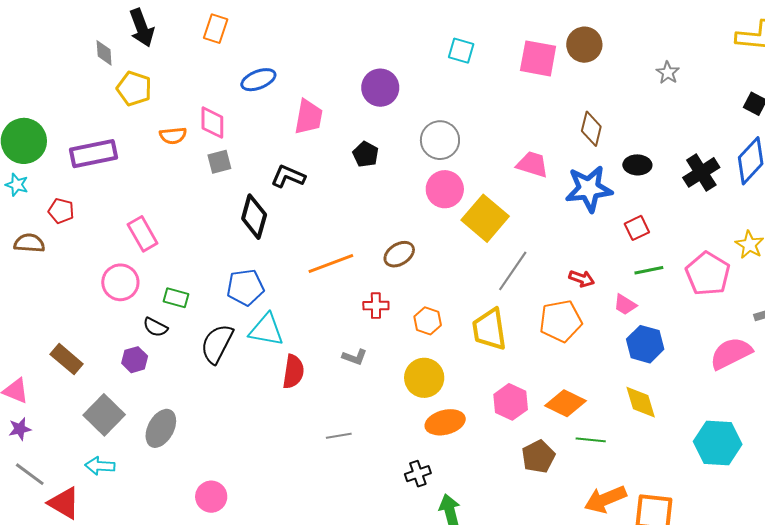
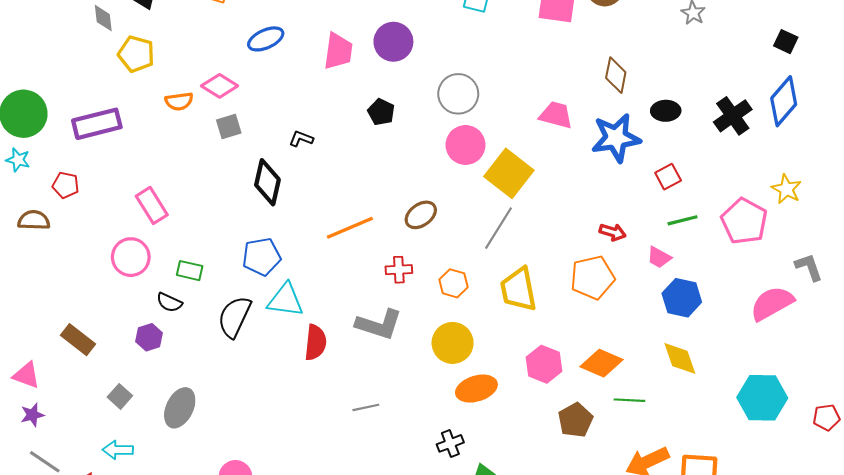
pink trapezoid: (309, 117) -> (338, 51), moved
pink diamond: (212, 123) -> (220, 86), turned -56
black L-shape: (288, 176) -> (301, 139), size x0.7
gray line: (513, 271) -> (498, 228), moved
gray L-shape: (355, 357) -> (379, 324), size x1.8
gray square: (104, 415) -> (120, 396), size x0.6

